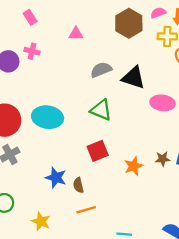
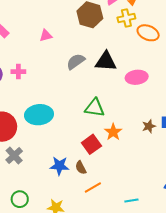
pink cross: (32, 51) -> (18, 72), moved
green triangle: (101, 110) -> (95, 108), moved
red square: (98, 151) -> (91, 144), moved
orange star: (134, 166) -> (113, 132), moved

